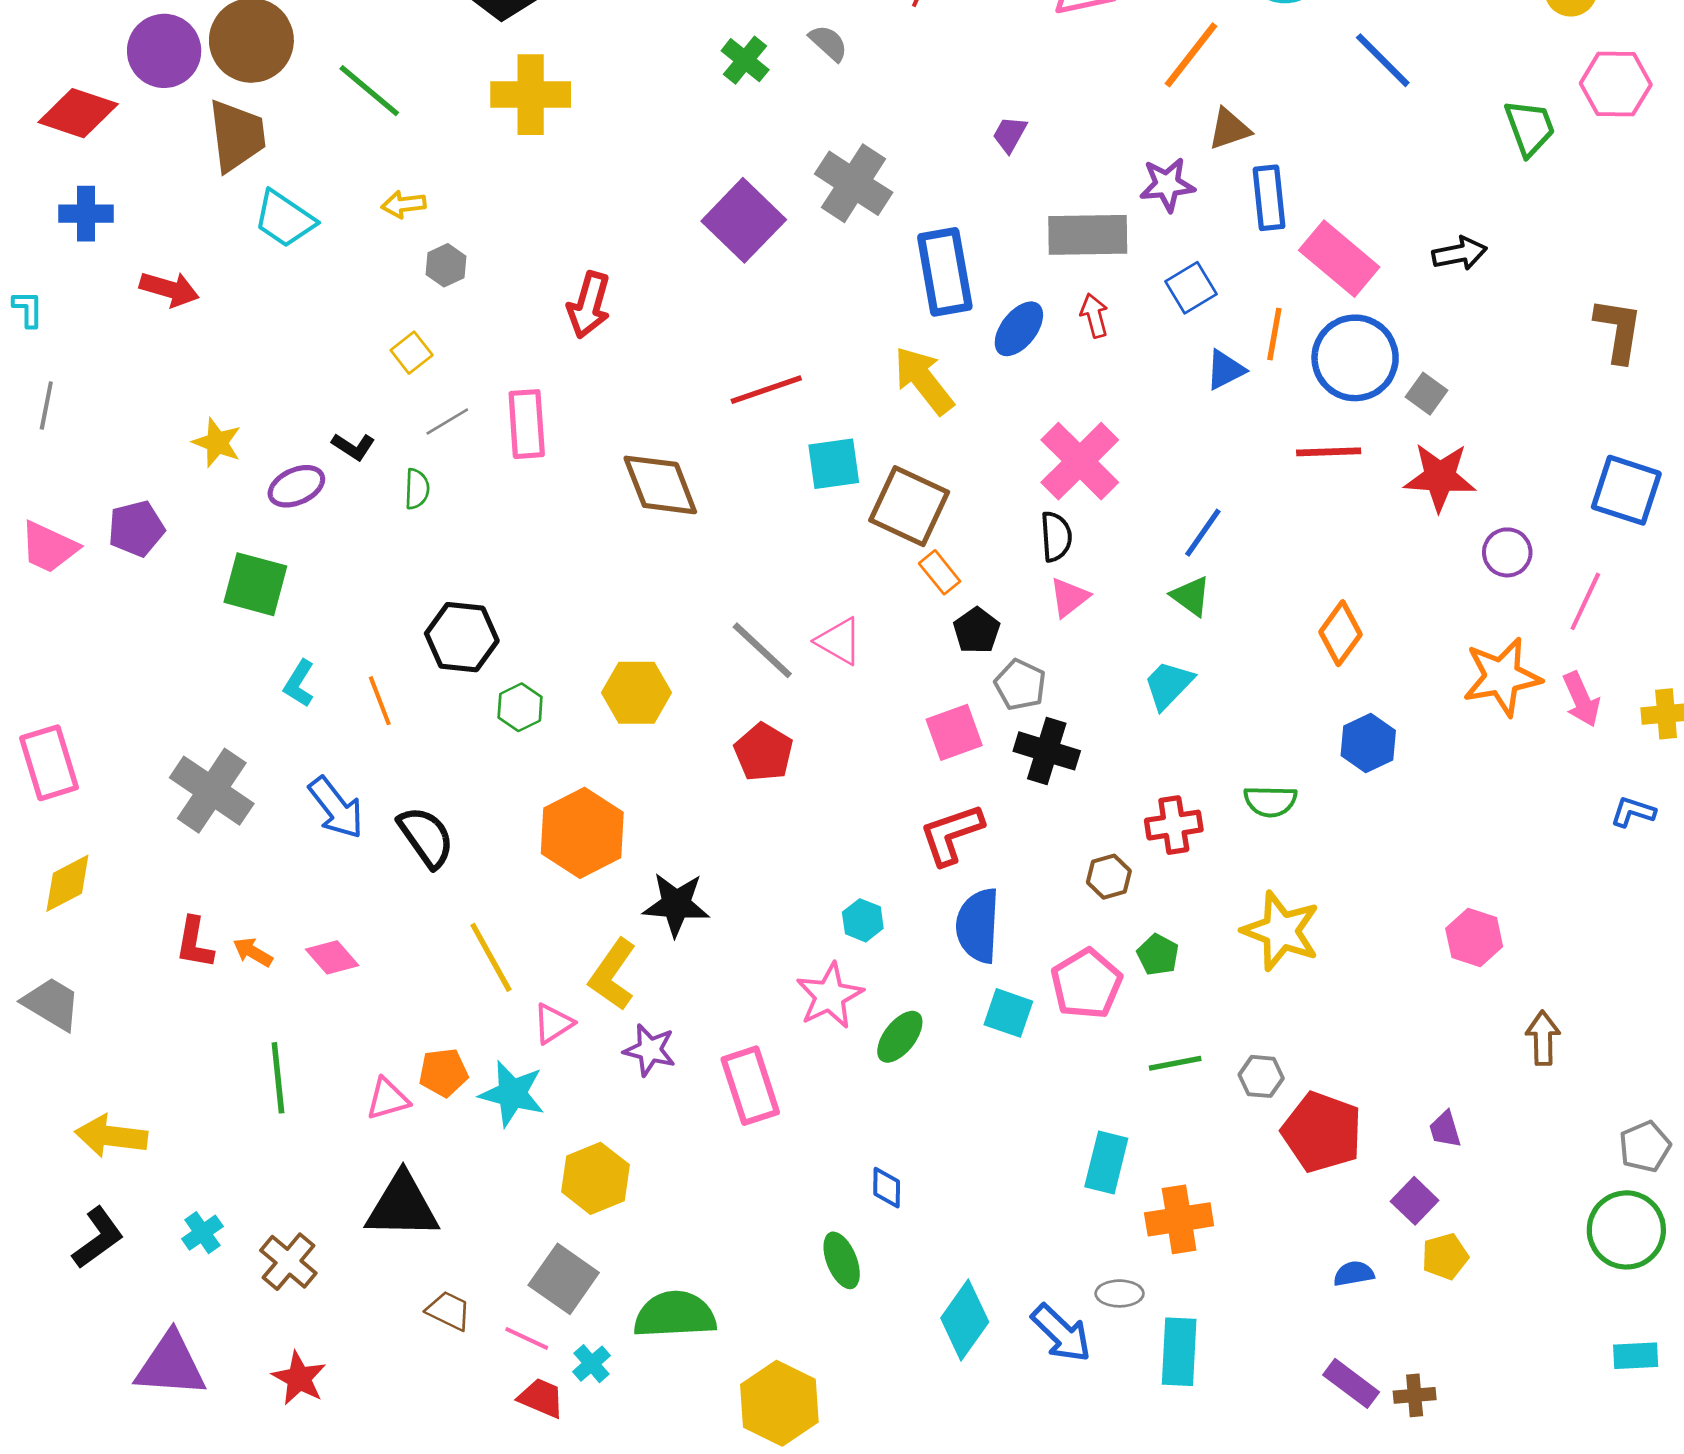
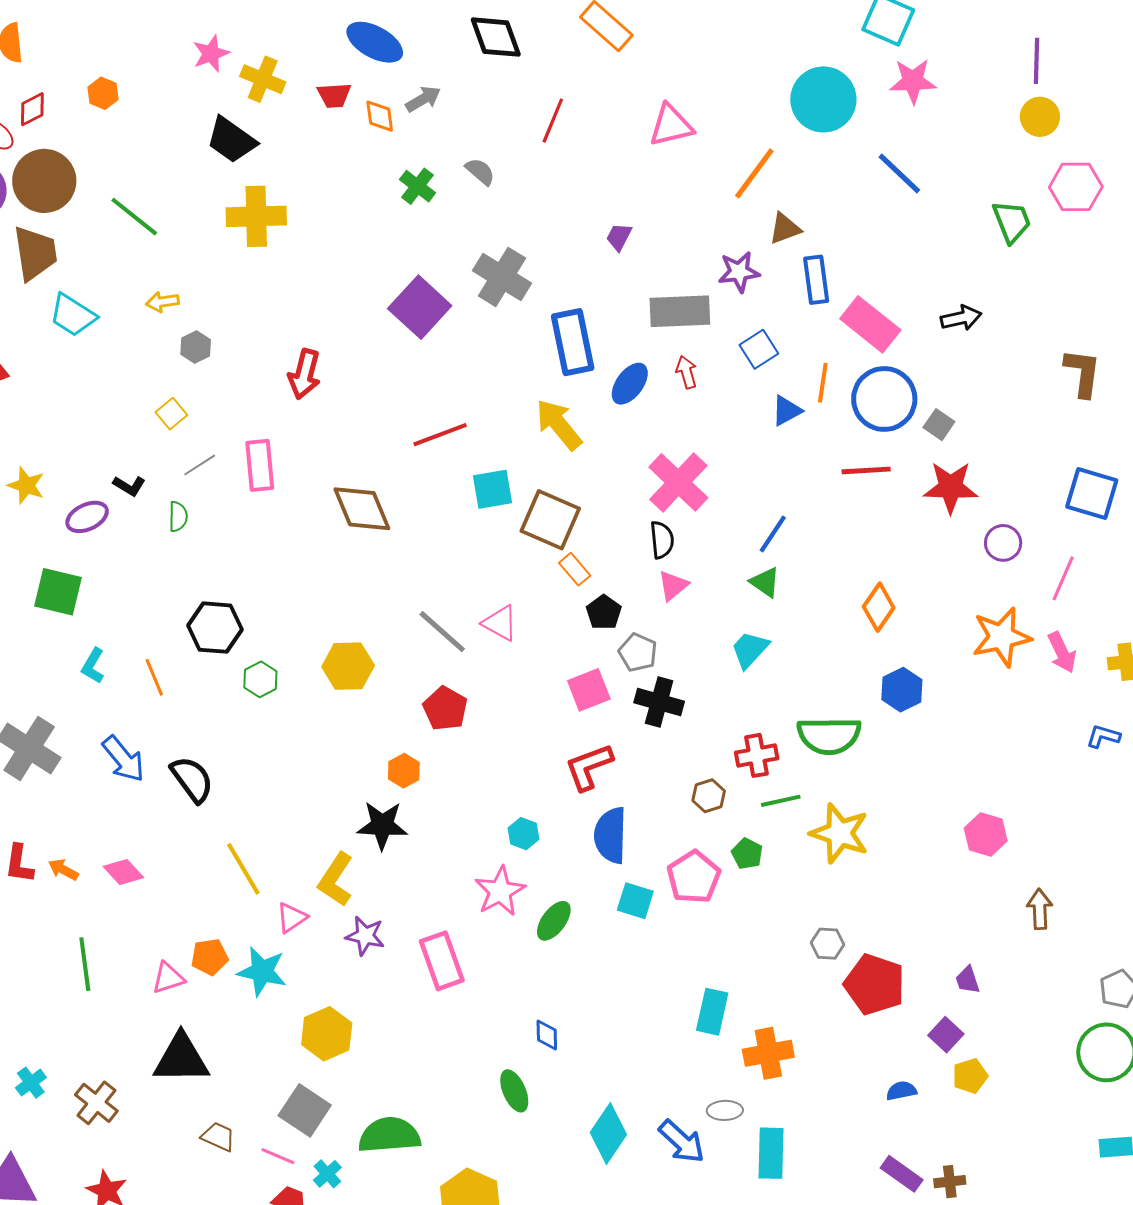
green semicircle: (1270, 801) -> (829, 736), size x1.6
orange hexagon: (582, 833) -> (404, 771), moved, size x0.5
green line: (1175, 1063) -> (781, 801), moved

